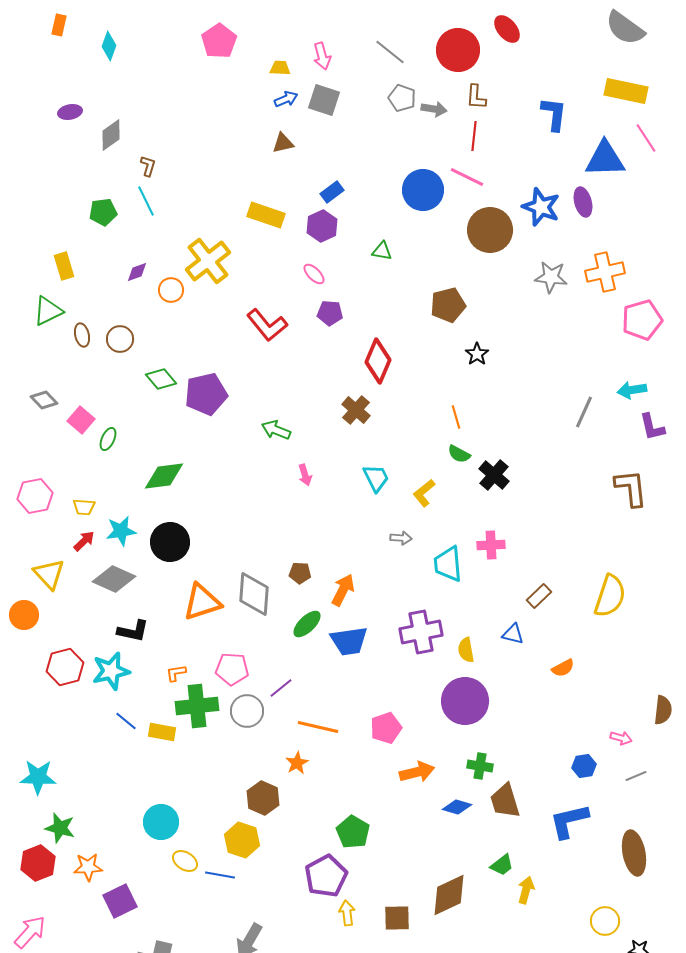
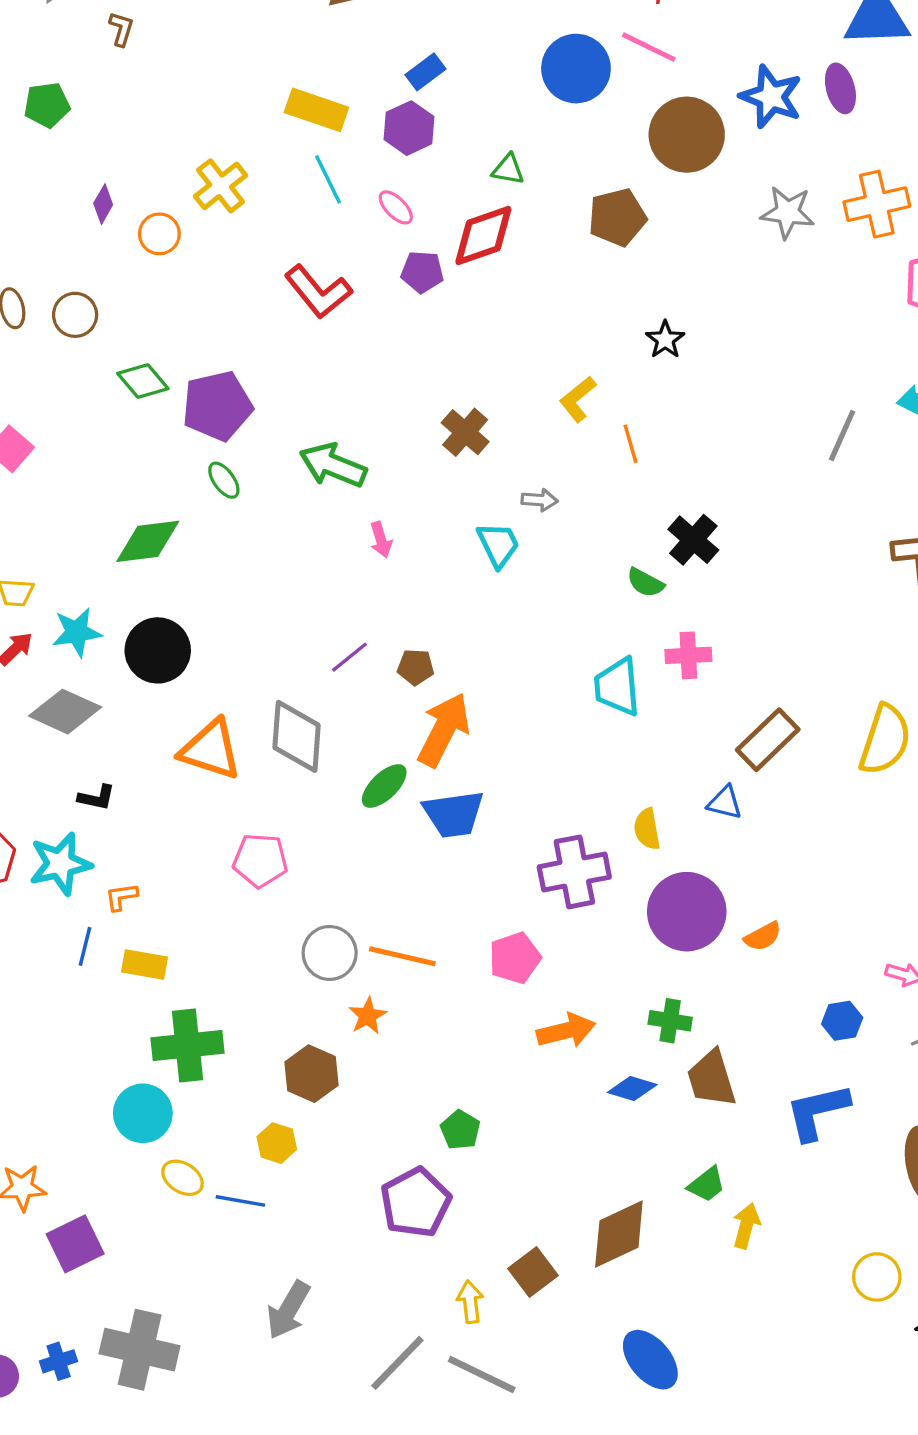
cyan line: (146, 201) -> (328, 179), moved
yellow cross: (208, 261) -> (221, 186), size x0.7
purple diamond: (137, 272) -> (103, 204), turned -40
brown pentagon: (448, 305) -> (617, 217), moved
red diamond: (378, 361) -> (483, 236), moved, turned 48
green arrow: (276, 430) -> (333, 465), size x1.4
green ellipse: (108, 439) -> (224, 480), moved, turned -60
green semicircle: (459, 454) -> (645, 583), moved
yellow L-shape: (424, 493) -> (578, 399), moved
gray arrow: (401, 538) -> (540, 500), moved
brown pentagon: (300, 573) -> (416, 667), moved
orange arrow: (343, 590) -> (444, 730), size x1.4
brown rectangle: (539, 596) -> (768, 740), size x1.5
orange triangle: (202, 602) -> (211, 750), turned 36
black L-shape: (133, 631) -> (97, 798), size x0.7
purple cross: (421, 632) -> (574, 872), moved
orange semicircle: (563, 668) -> (763, 936), moved
orange L-shape: (176, 673) -> (121, 897), moved
purple line: (281, 688) -> (349, 657), moved
purple circle: (465, 701) -> (687, 912), moved
green cross: (197, 706) -> (187, 1046), moved
gray circle: (247, 711) -> (330, 953), moved
blue line: (126, 721) -> (85, 946), turned 65
green pentagon: (353, 832) -> (460, 1130), size x0.7
yellow hexagon: (242, 840) -> (277, 1143), size x0.7
yellow arrow: (347, 913) -> (470, 1302), moved
brown square: (397, 918) -> (533, 1272), turned -36

